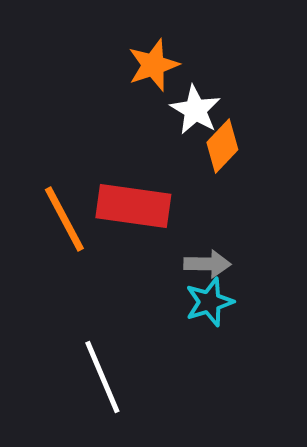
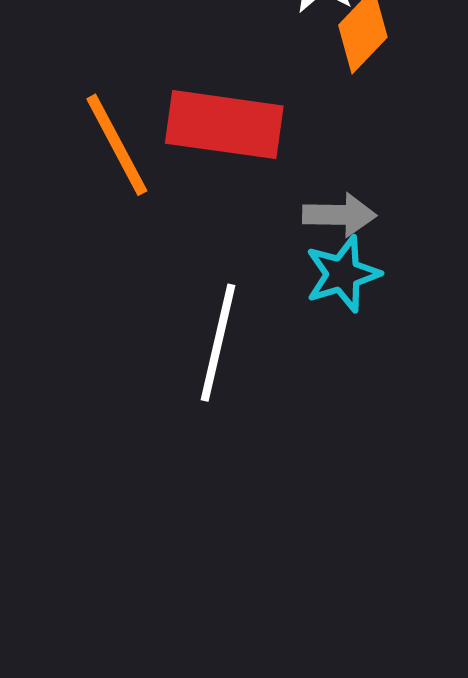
white line: (102, 377) -> (218, 343), moved, turned 36

